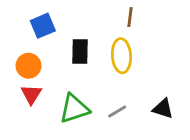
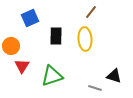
brown line: (130, 17) -> (91, 12), turned 32
orange circle: (29, 66) -> (11, 46), moved
gray line: (117, 111) -> (95, 88), moved, turned 48

